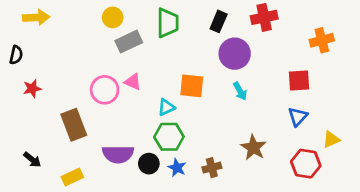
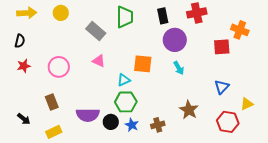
yellow circle: (113, 17) -> (61, 13), moved
black rectangle: (219, 21) -> (163, 16), turned -35
orange cross: (322, 40) -> (240, 30), turned 36
gray rectangle: (129, 42) -> (96, 31), turned 66
black semicircle: (16, 55) -> (20, 41), moved
red square: (299, 80) -> (222, 47), moved
pink circle: (105, 90) -> (59, 67), moved
brown rectangle: (74, 125) -> (52, 102), moved, size x0.7

